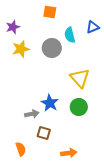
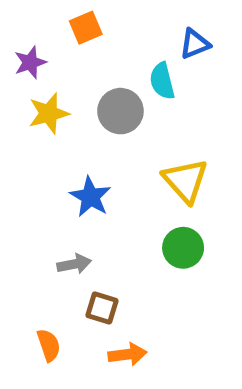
orange square: (50, 12) -> (86, 28), moved, turned -32
blue triangle: (93, 27) -> (195, 44), moved
blue star: (50, 103) -> (90, 197), moved
orange arrow: (69, 153) -> (127, 354), moved

